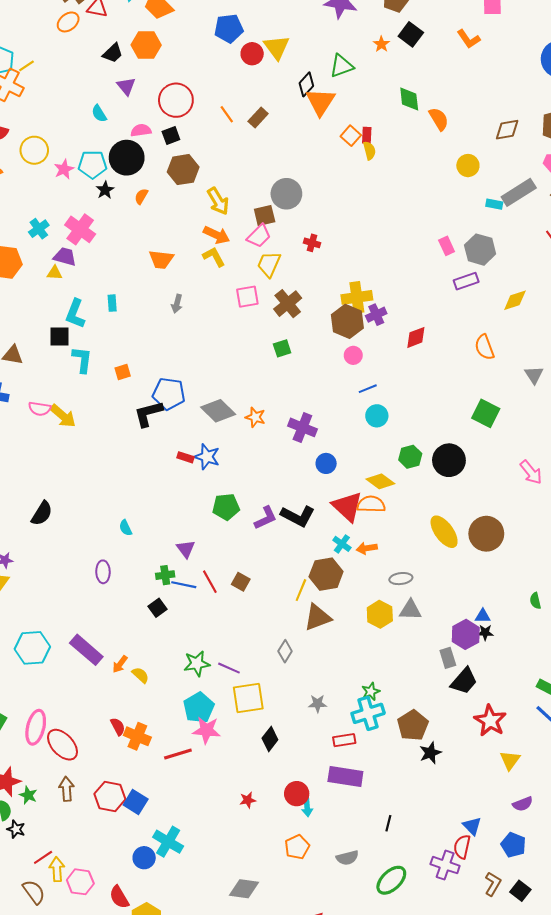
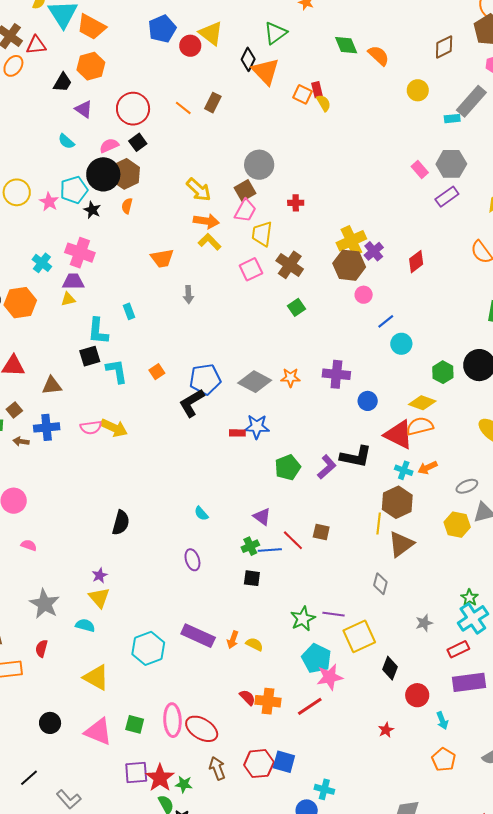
brown hexagon: (183, 170) -> (125, 174), moved
black square: (157, 608) -> (252, 578), turned -30
red circle: (297, 794) -> (417, 695), moved
cyan cross: (168, 842) -> (324, 789), size x0.7

